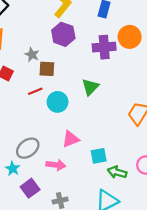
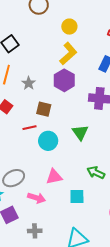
gray star: (32, 55) -> (29, 83), moved
green triangle: (90, 87) -> (80, 132), turned -30
green arrow: (117, 172) -> (96, 173), moved

